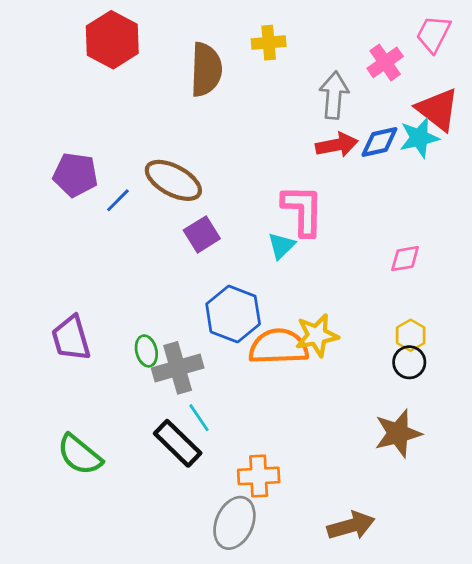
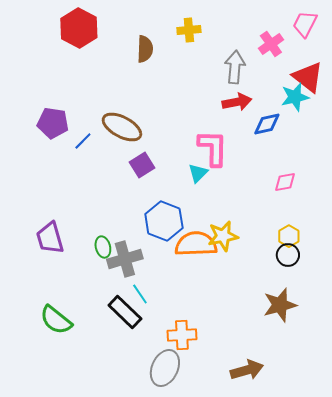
brown semicircle: (206, 70) -> (145, 49), size x0.7
blue diamond: (379, 142) -> (267, 124), moved

